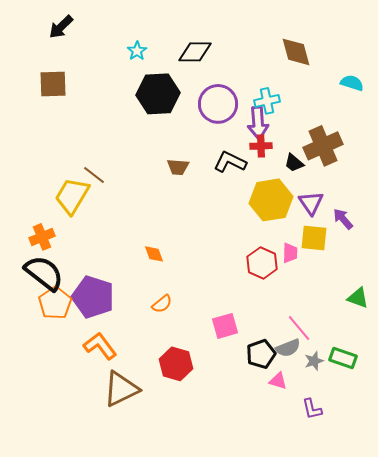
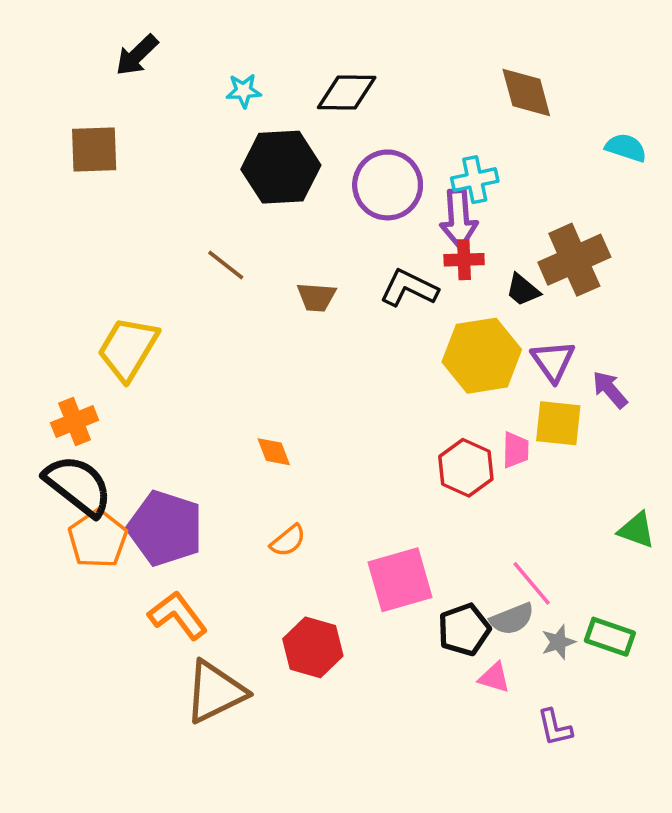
black arrow: (61, 27) -> (137, 55), moved
cyan star: (137, 51) -> (244, 91), turned 30
brown line: (94, 175) -> (226, 265), moved
pink square: (225, 326) -> (400, 580), size x1.4

